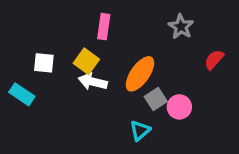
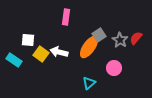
gray star: (181, 27) -> (120, 40), moved
yellow square: (86, 61) -> (41, 54), moved
gray square: (156, 99) -> (99, 35), moved

